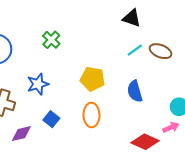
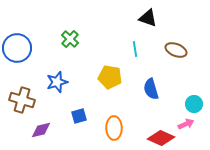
cyan line: (135, 50) -> (135, 49), moved, turned -63
orange ellipse: (91, 115) -> (114, 128), moved
blue square: (51, 119) -> (79, 116), moved, turned 35

